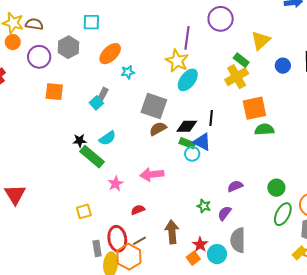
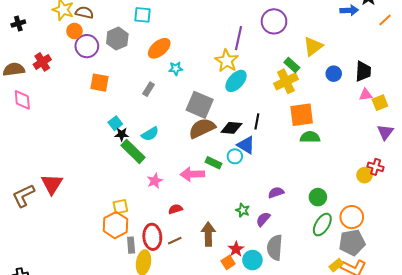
orange circle: (13, 42) -> (74, 31), moved
cyan square: (96, 103) -> (115, 123), moved
brown semicircle: (158, 129) -> (202, 128), size x1.5
green rectangle: (187, 143) -> (214, 163), moved
orange hexagon: (129, 257) -> (116, 225), moved

